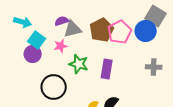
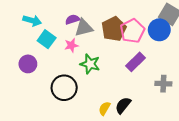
purple circle: (33, 54) -> (28, 64), moved
gray cross: (154, 67) -> (163, 84), moved
purple rectangle: (107, 69) -> (135, 62), moved, turned 36

